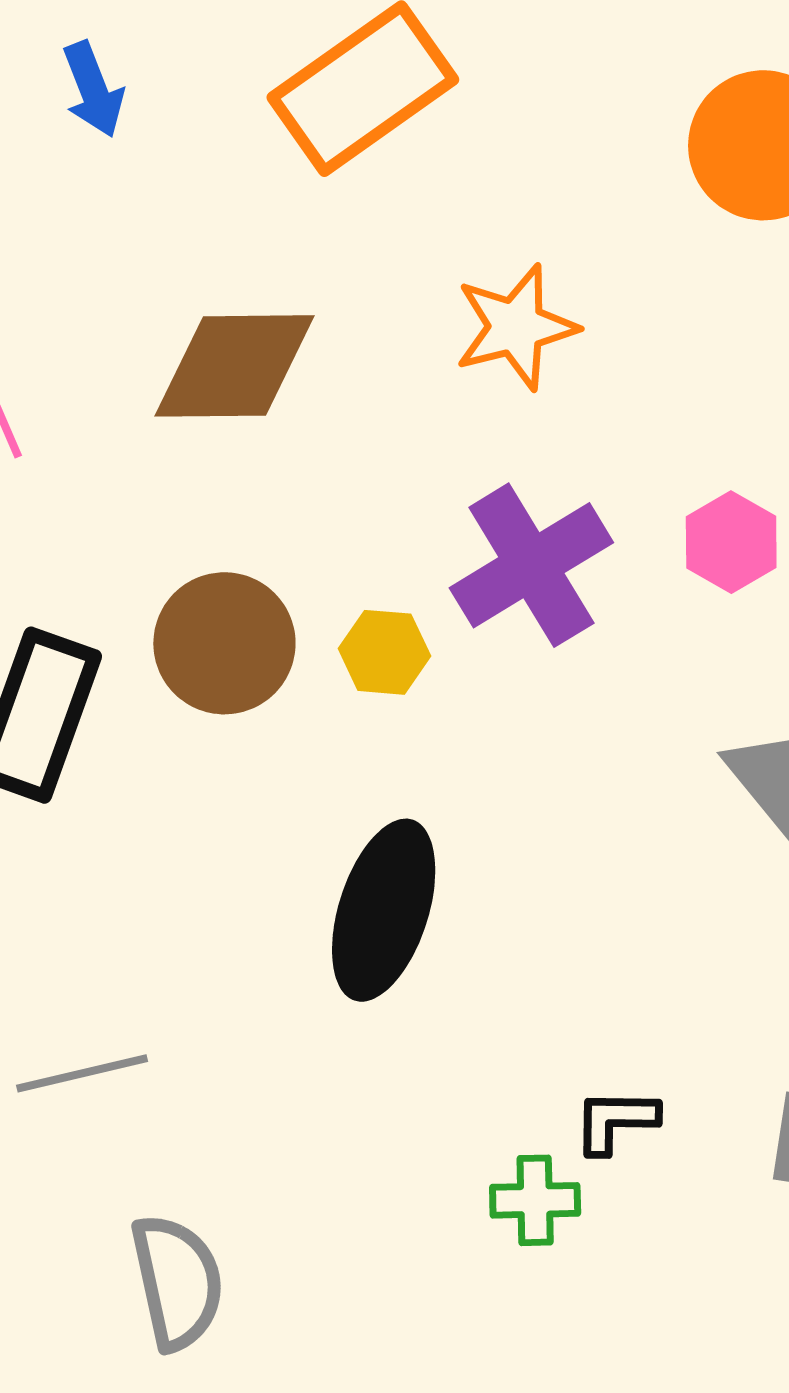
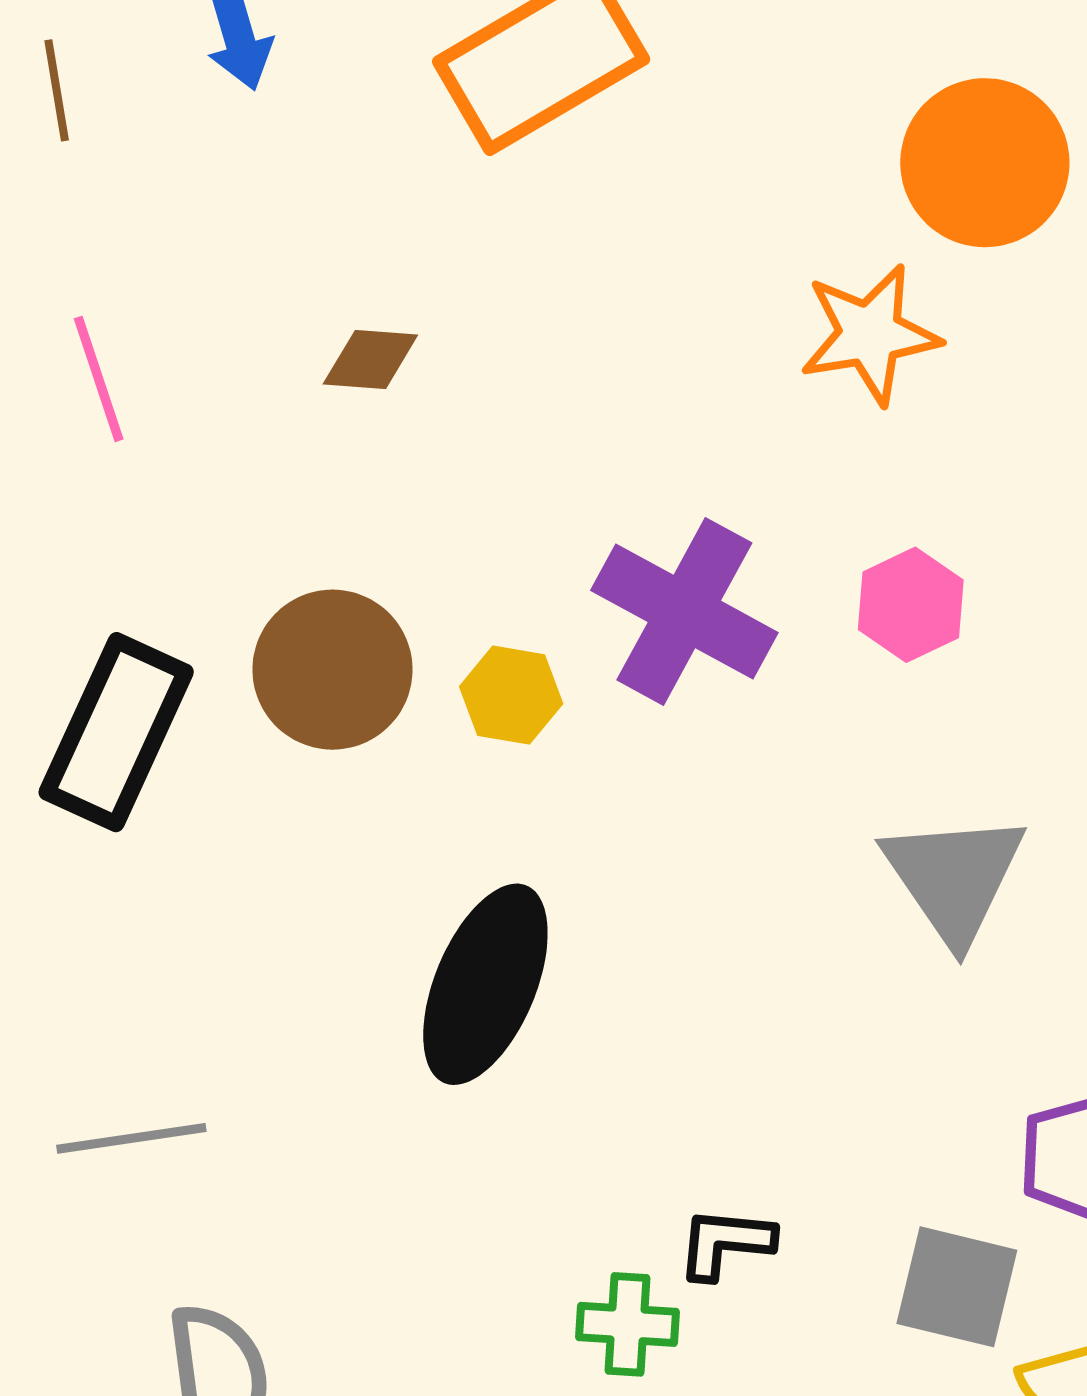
orange star: (516, 327) -> (870, 334), moved
brown diamond: (235, 366) -> (370, 359), size x0.5
purple cross: (531, 565) -> (684, 611), turned -35

